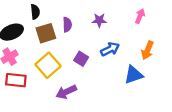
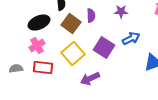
brown square: (46, 33) -> (71, 24), turned -36
purple square: (81, 59) -> (104, 48), size x1.5

